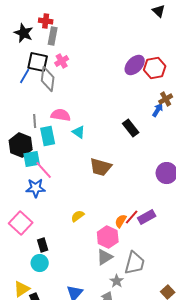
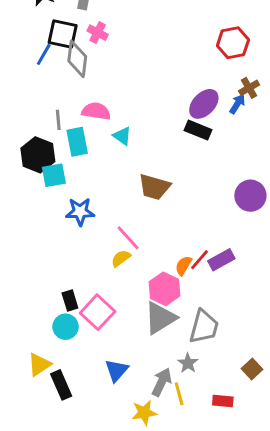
pink cross: (62, 61) -> (98, 33), turned -32
purple ellipse: (135, 65) -> (204, 104), moved
black rectangle: (131, 128) -> (198, 130), turned -30
pink line: (44, 170) -> (128, 238), moved
blue star: (36, 188) -> (80, 212), moved
pink square: (21, 223) -> (98, 312), moved
gray triangle: (105, 257) -> (160, 318), size x1.4
gray star: (117, 281) -> (188, 363), moved

